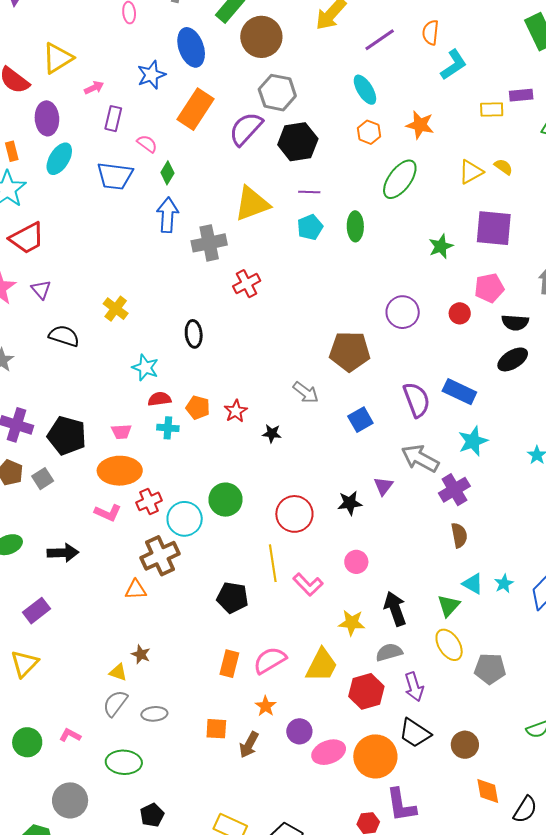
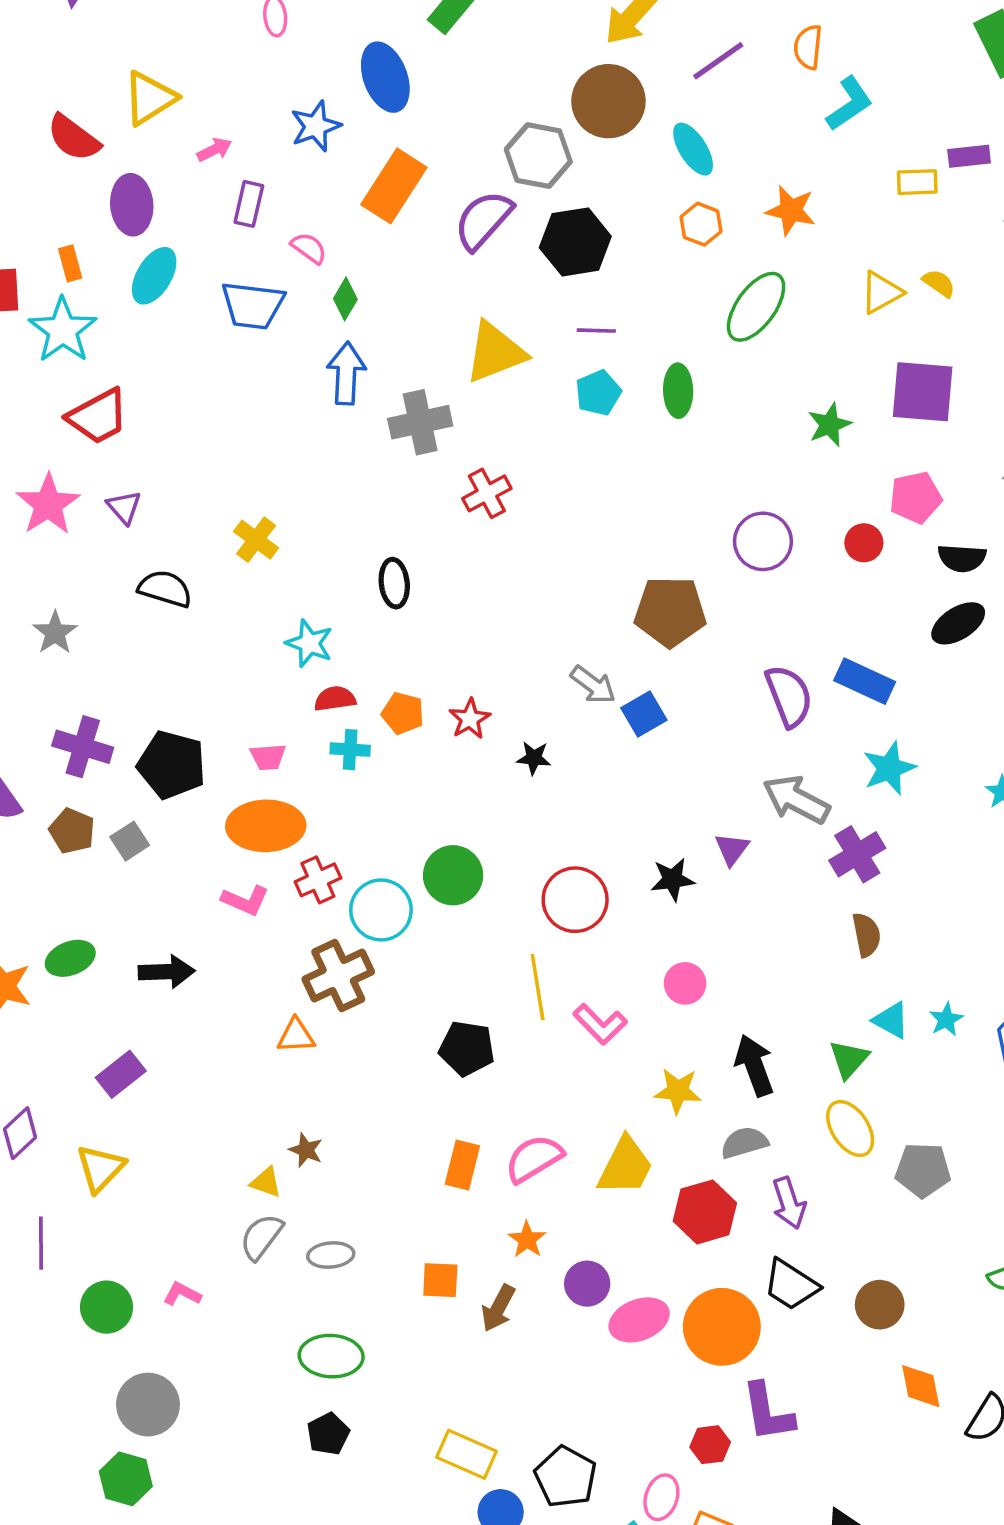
brown circle: (261, 37) -> (608, 101), moved
blue square: (360, 420) -> (644, 714), moved
green ellipse: (124, 762) -> (331, 1356), moved
gray circle: (70, 800) -> (148, 1405), moved

